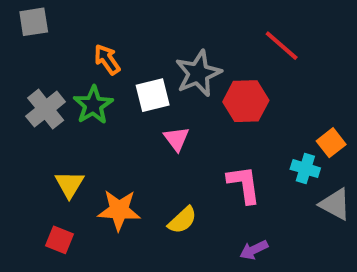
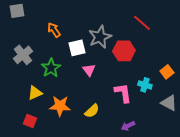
green star: (93, 105) -> (51, 68), moved
cyan cross: (305, 169) -> (145, 85), moved
yellow triangle: (69, 184) -> (35, 93), turned 35

